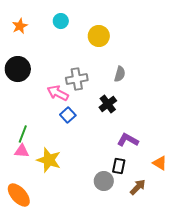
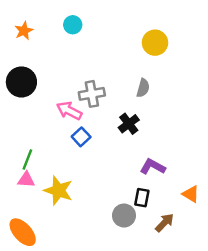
yellow circle: (99, 36) -> (155, 43), moved

